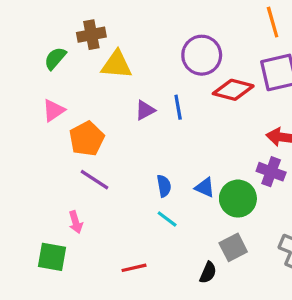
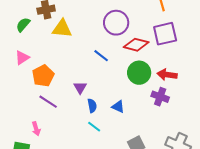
blue line: (178, 107) -> (101, 56), turned -42
purple triangle: (145, 110) -> (80, 88), moved, turned -32
green circle: (238, 199) -> (139, 73), moved

